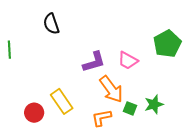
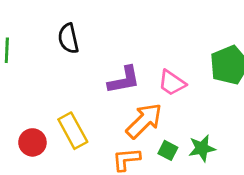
black semicircle: (51, 24) -> (68, 38), moved
orange arrow: (111, 89) -> (144, 121), turned -104

